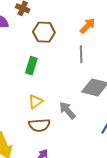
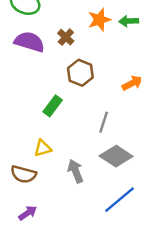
gray line: (81, 54) -> (104, 122), moved
brown semicircle: (39, 125) -> (23, 174), moved

